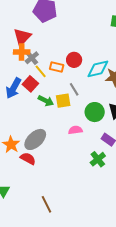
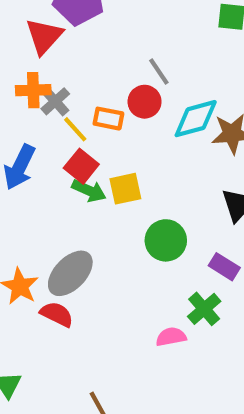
red triangle: (22, 37) -> (44, 36), moved
red square: (30, 84) -> (81, 166), moved
gray line: (74, 89) -> (159, 72), moved
green circle: (95, 112) -> (166, 240), moved
pink semicircle: (75, 130) -> (171, 337), moved

